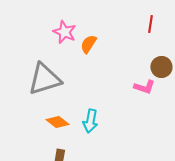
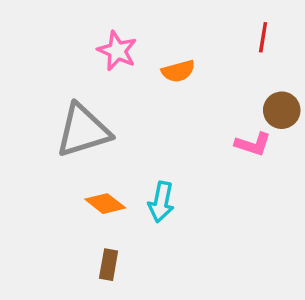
orange semicircle: (88, 44) -> (178, 71), moved, turned -138

